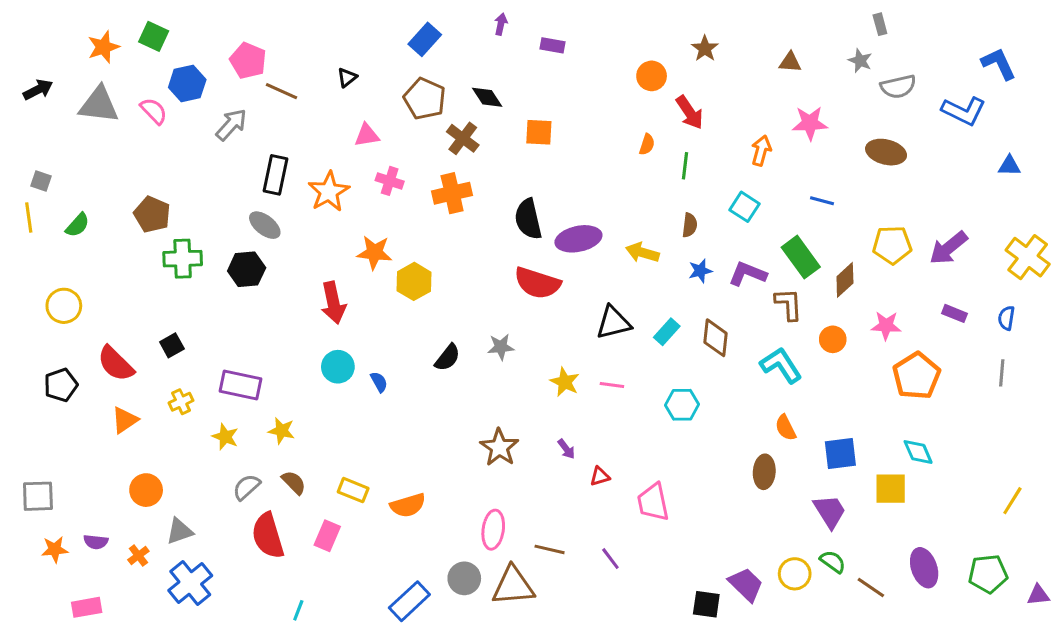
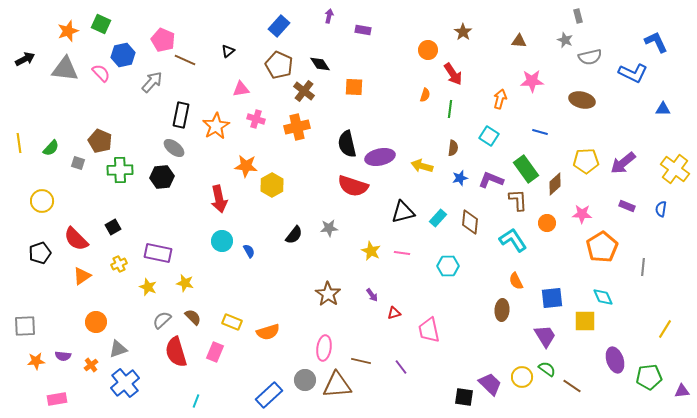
gray square: (41, 181) -> (78, 163), moved
gray line: (1002, 373) -> (643, 267), moved
purple ellipse: (924, 568) -> (615, 360), moved

